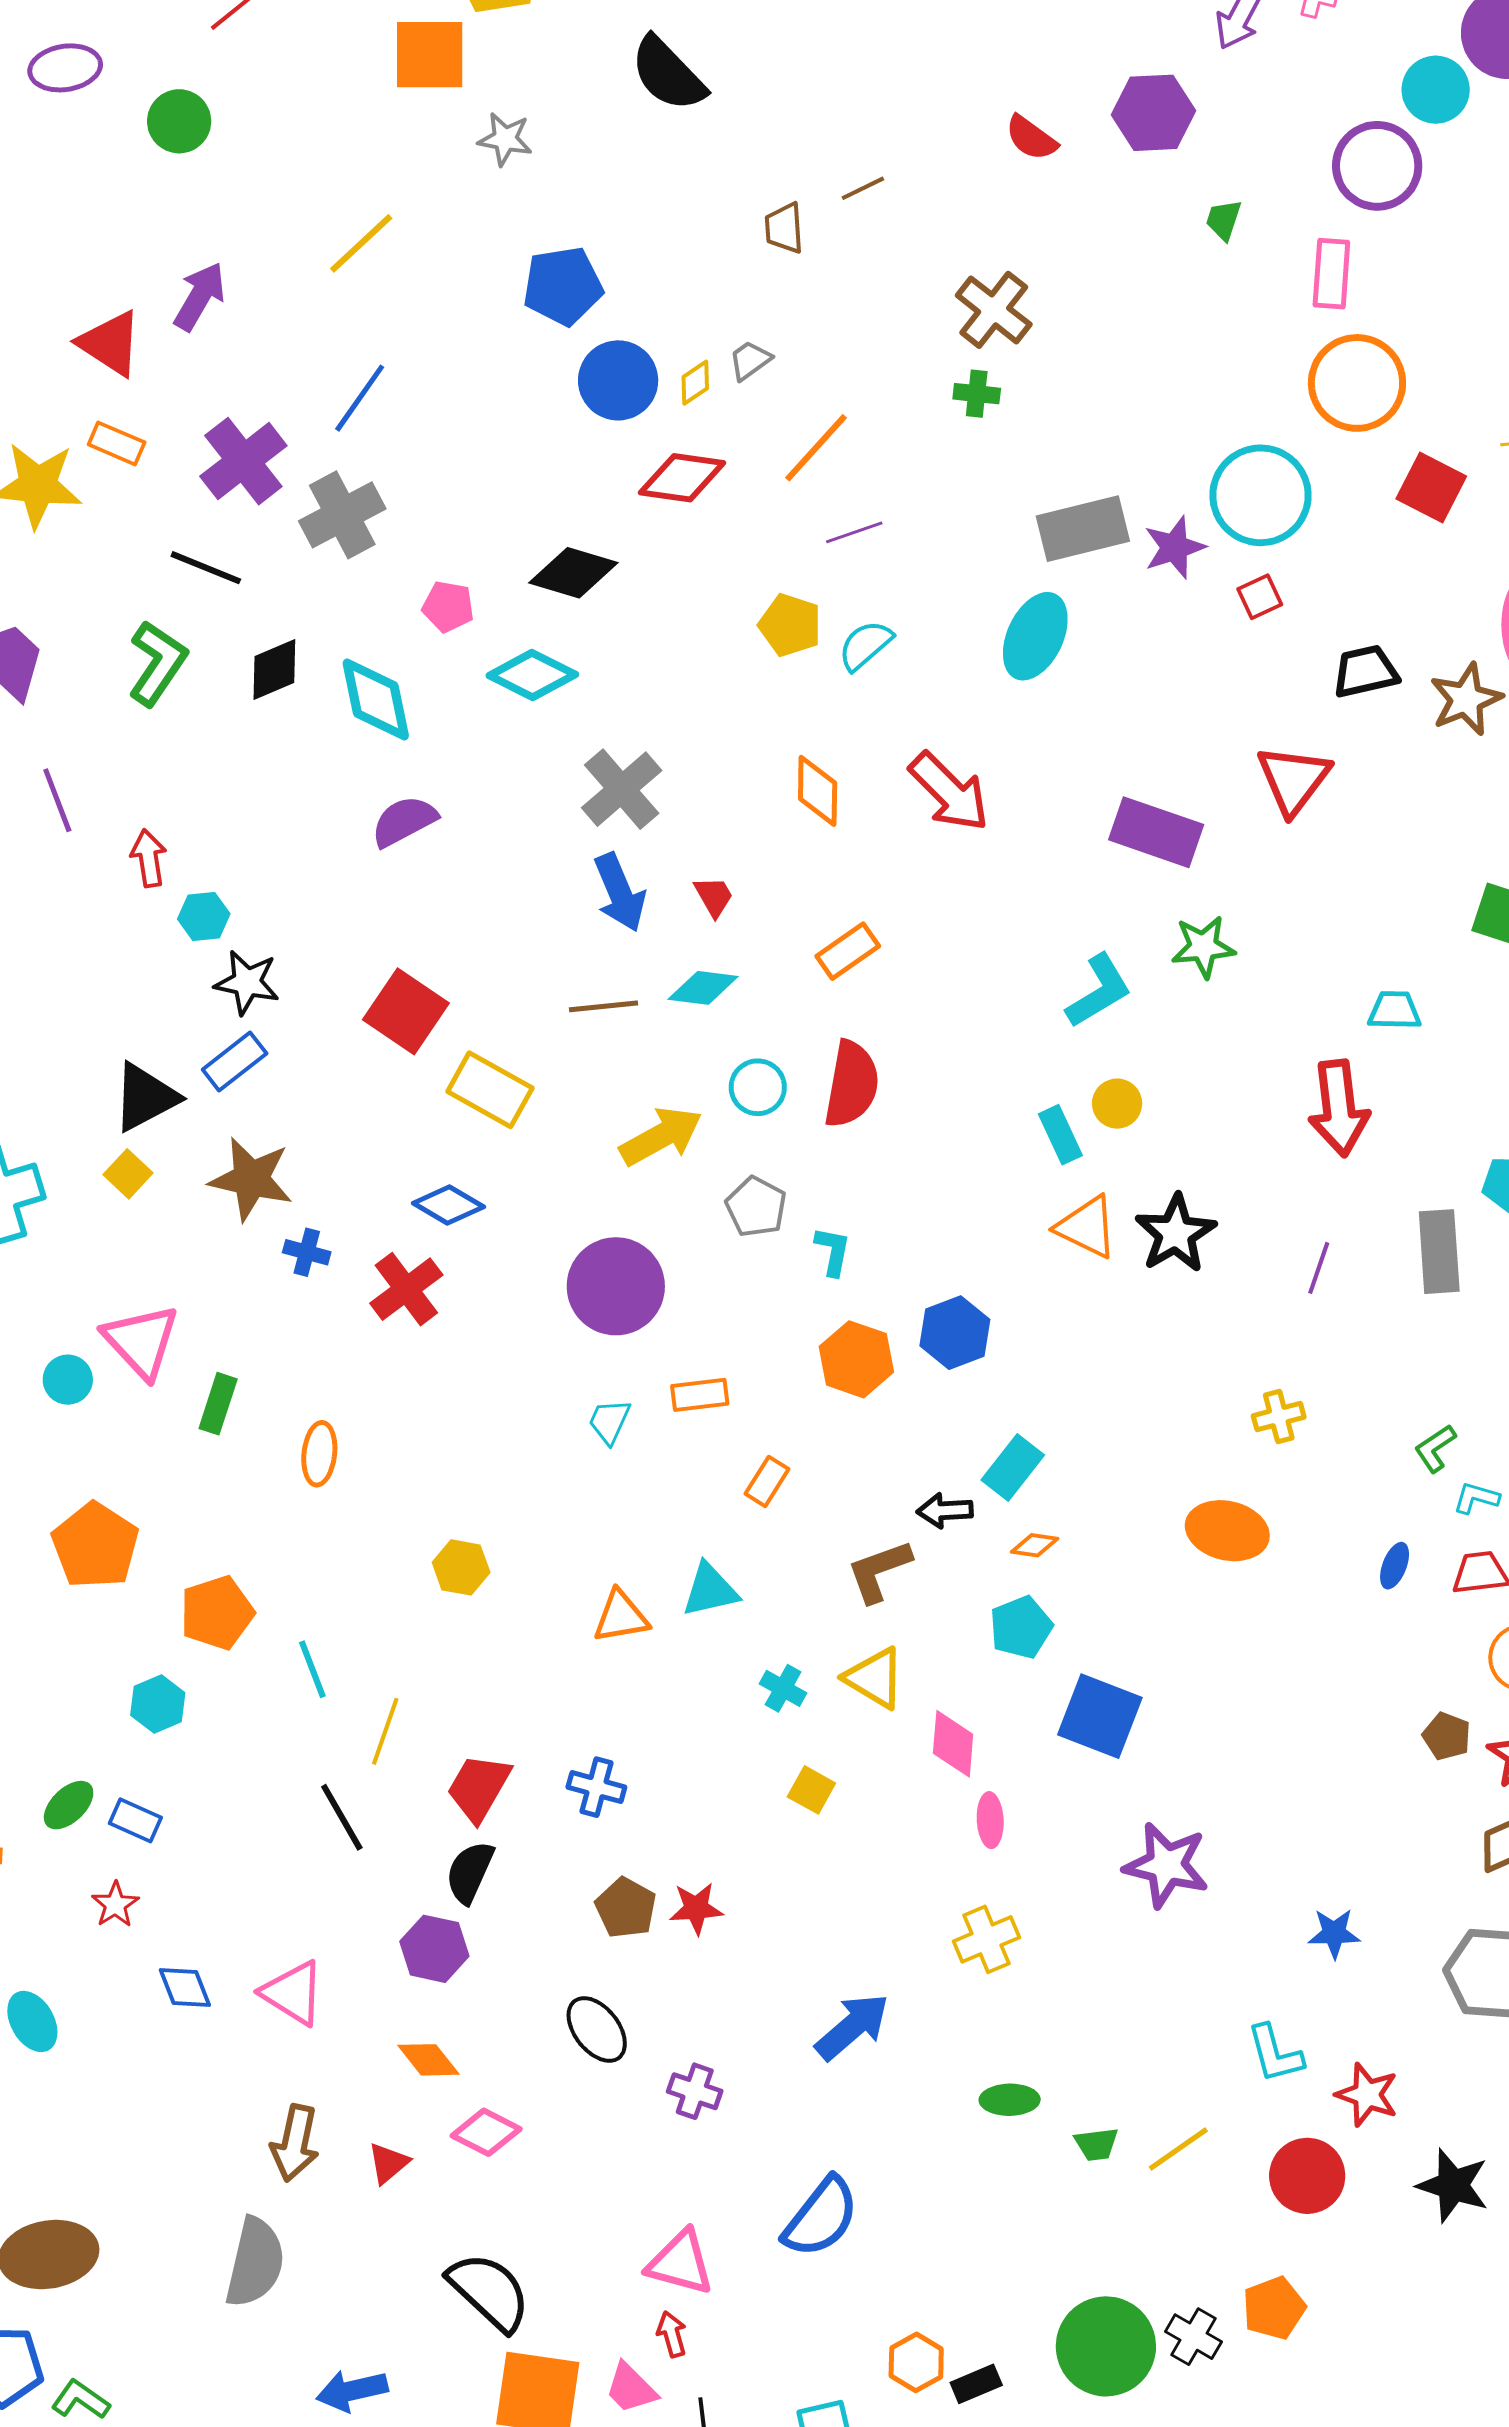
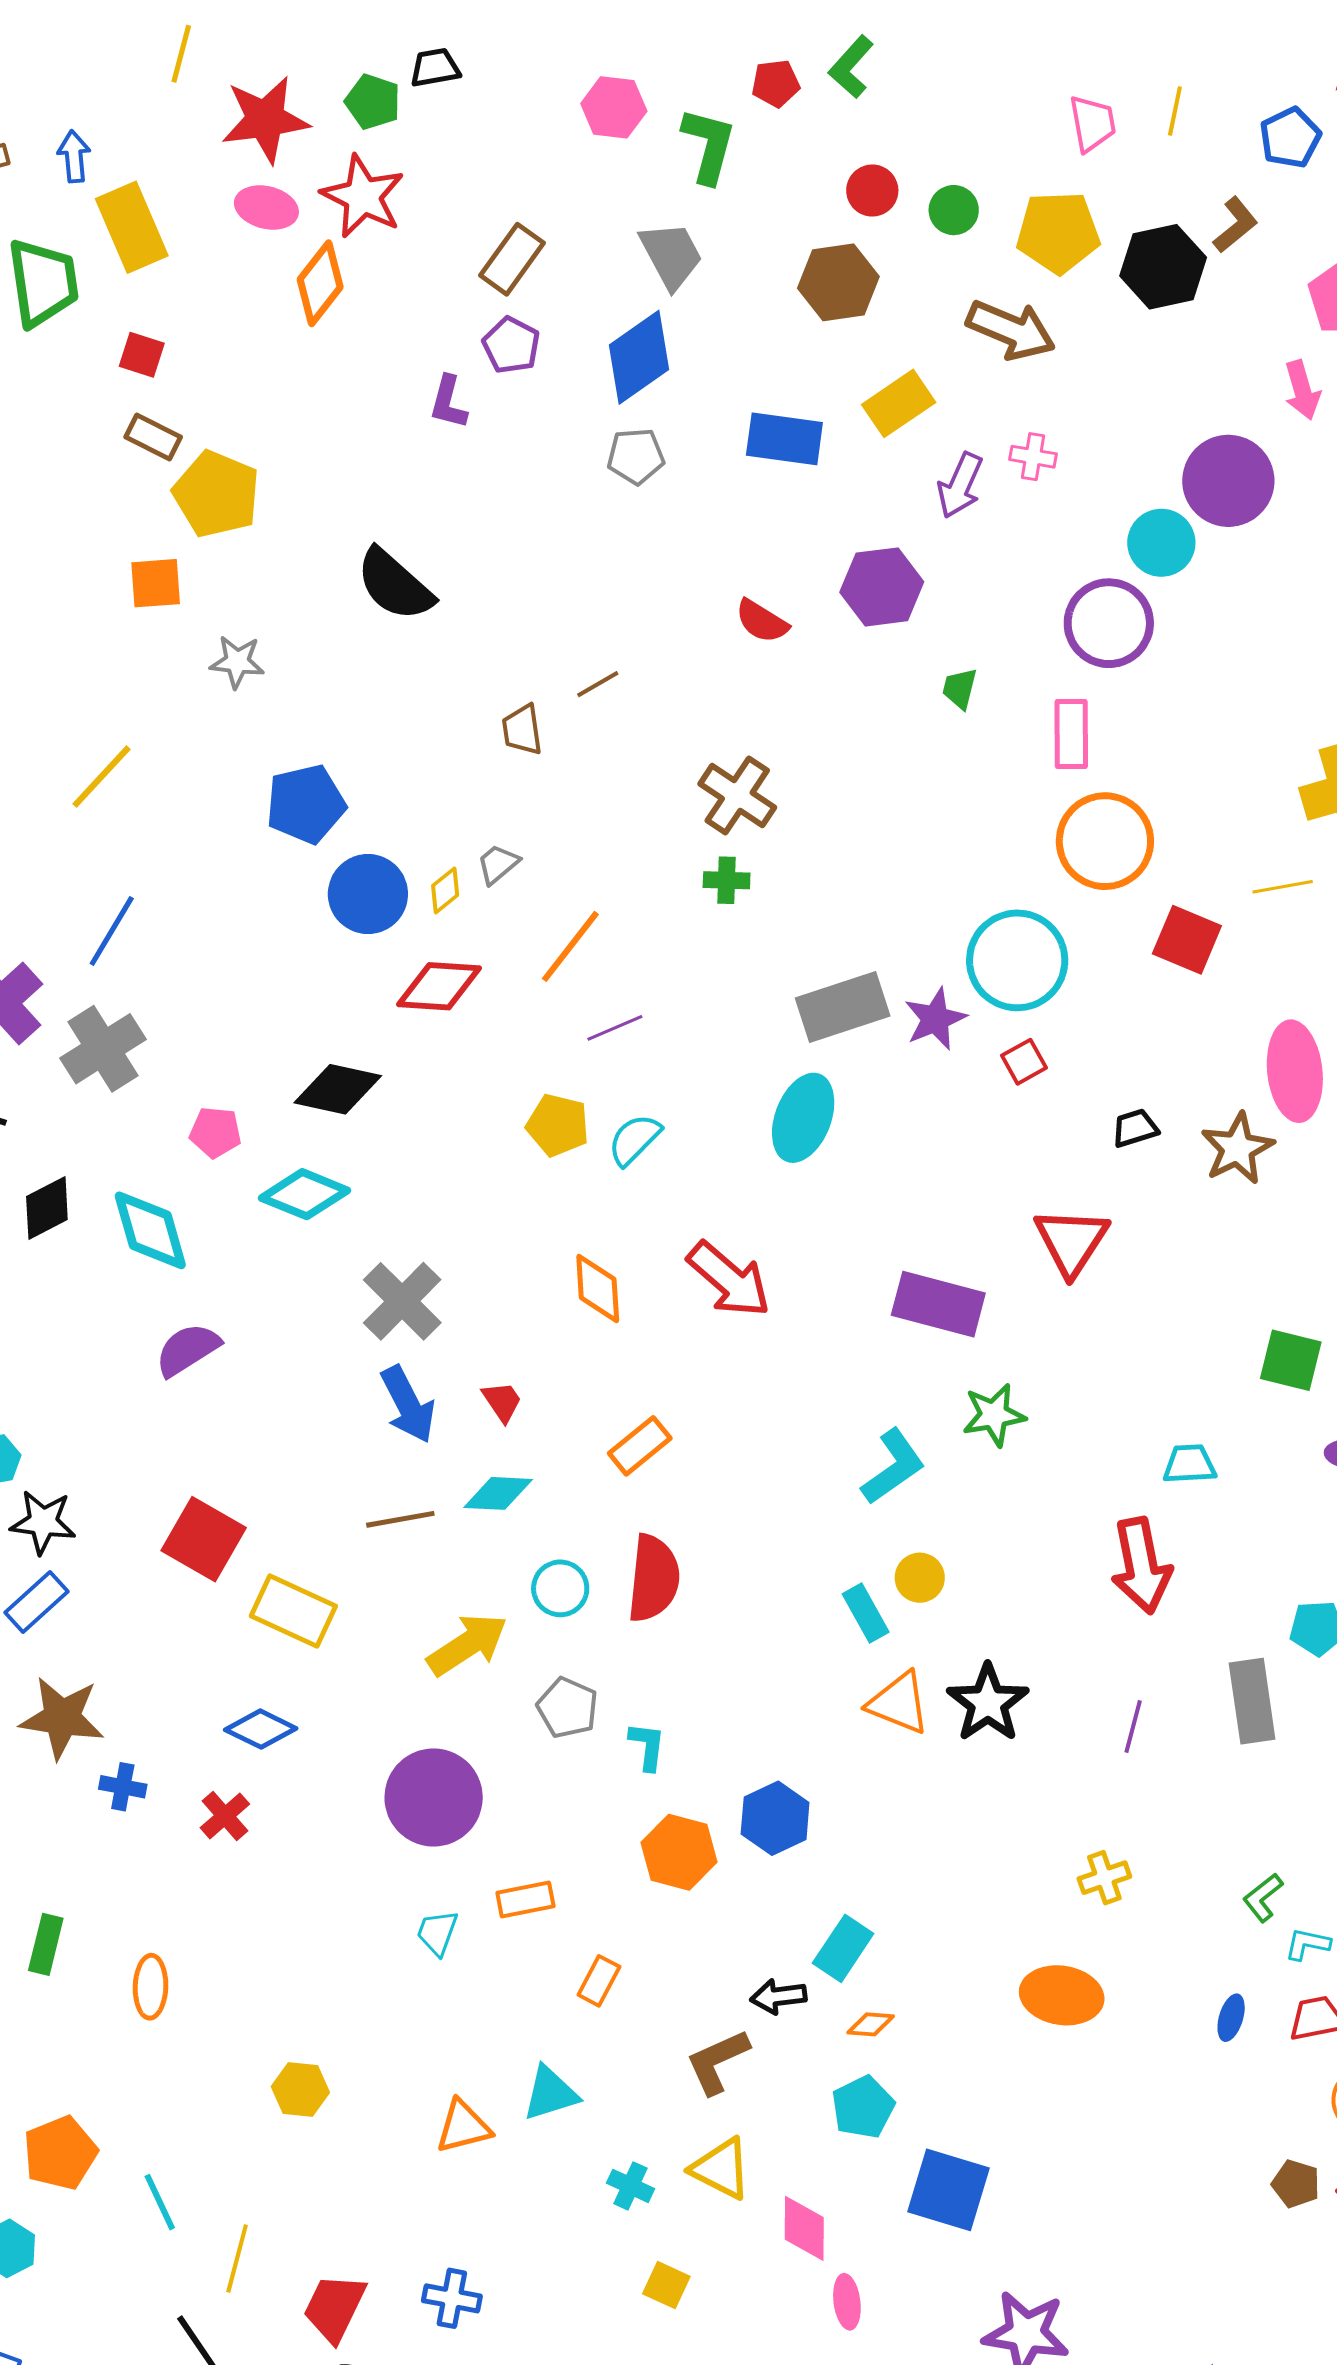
orange square: (430, 55) -> (156, 583), size x0.7
black trapezoid: (1365, 671) -> (1135, 1128), size x0.7
red cross: (406, 1289) -> (225, 1816), size x0.7

